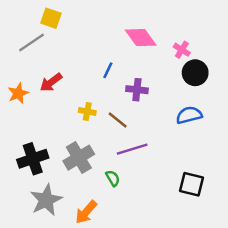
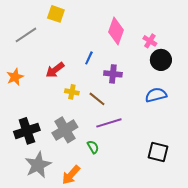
yellow square: (51, 18) -> (56, 14), moved
pink diamond: (141, 38) -> (116, 31), turned 56
red arrow: (51, 82) -> (55, 70), moved

